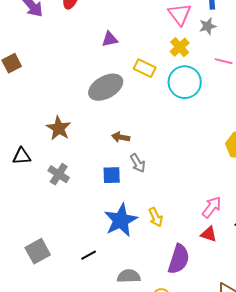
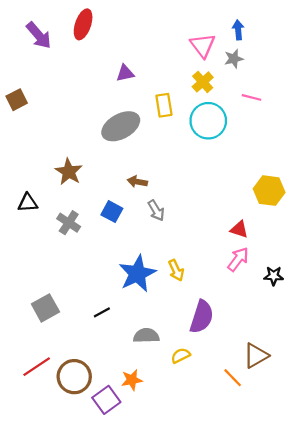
yellow rectangle: (145, 68) -> (164, 105), turned 55
blue square: (112, 175) -> (112, 212), moved, turned 30
red triangle: (209, 234) -> (239, 229), moved

